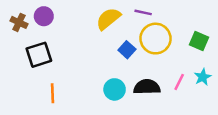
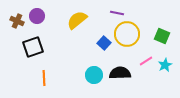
yellow semicircle: (108, 19) -> (77, 20), moved
pink line: (179, 82) -> (146, 61), moved, turned 32

